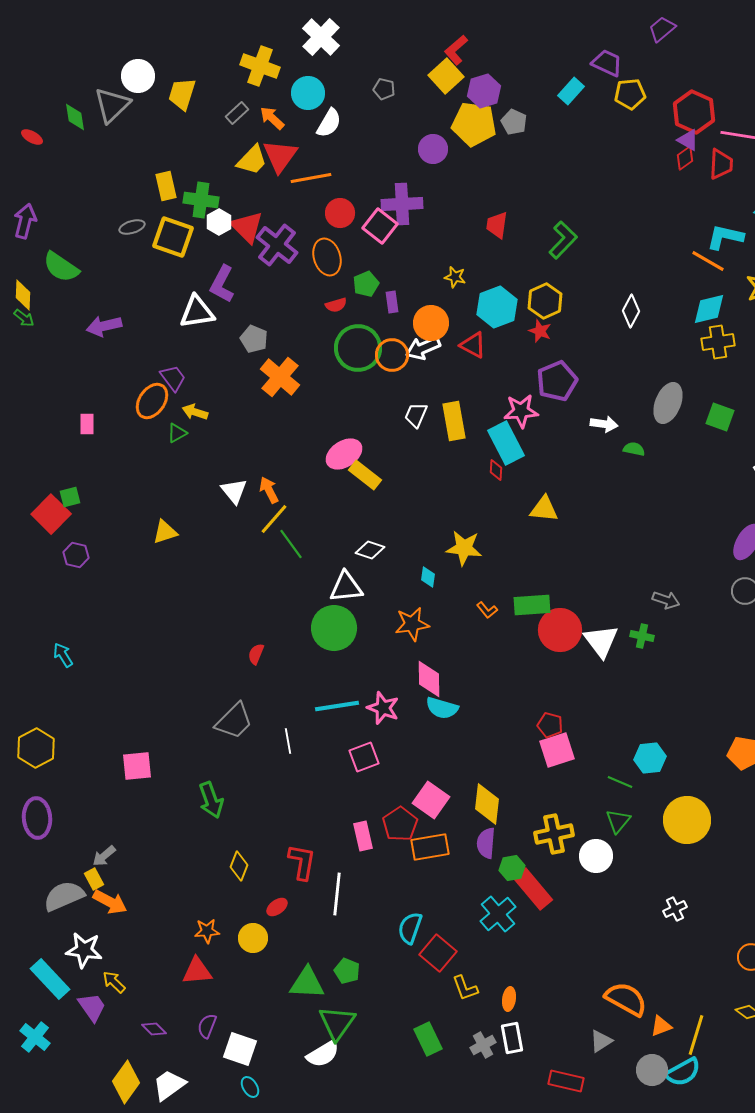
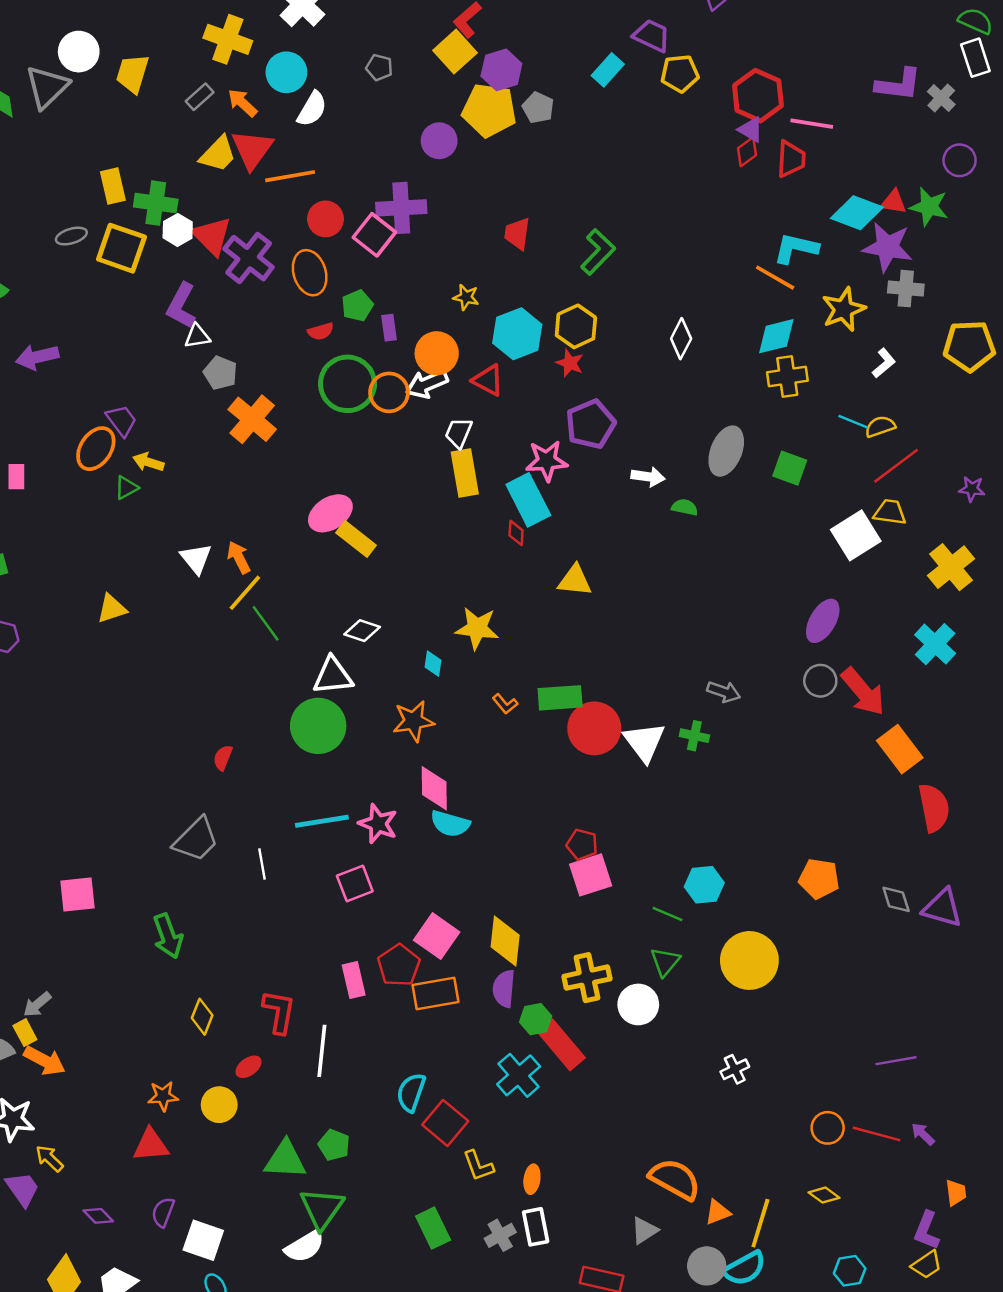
white triangle: (197, 312) -> (197, 336), moved, size x0.6
white trapezoid: (416, 415) -> (459, 433), moved

